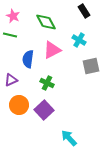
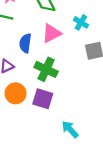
green cross: (47, 83) -> (46, 69), size x1.5
purple square: (44, 110) -> (43, 99), turned -30

